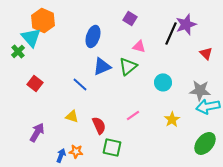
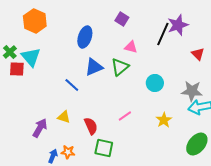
cyan triangle: (31, 37) -> (31, 57), moved
red square: (35, 83) -> (17, 69), moved, turned -35
purple arrow: (37, 132) -> (40, 128), moved

